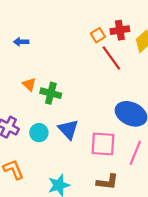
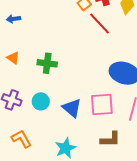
orange triangle: (29, 84) -> (13, 58), moved
blue triangle: (68, 129) -> (72, 108), moved

